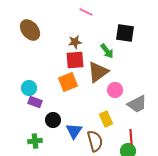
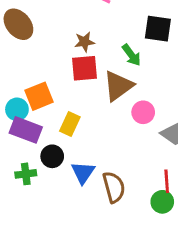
orange square: (68, 82) -> (39, 96), moved
purple rectangle: (35, 102) -> (26, 130), size x1.5
yellow rectangle: (106, 119) -> (70, 124), moved, turned 49
green cross: (35, 141) -> (26, 174), moved

